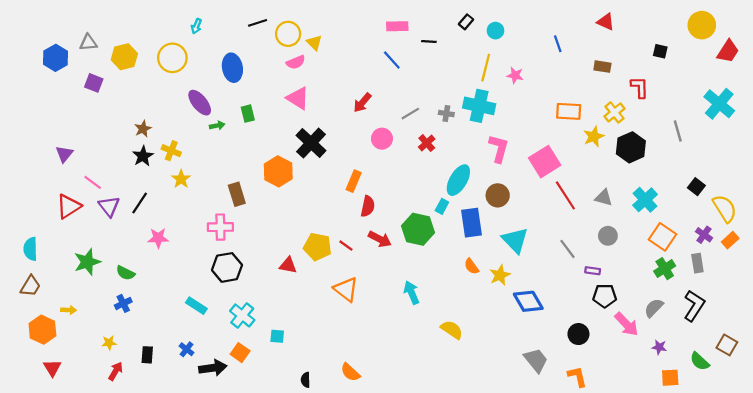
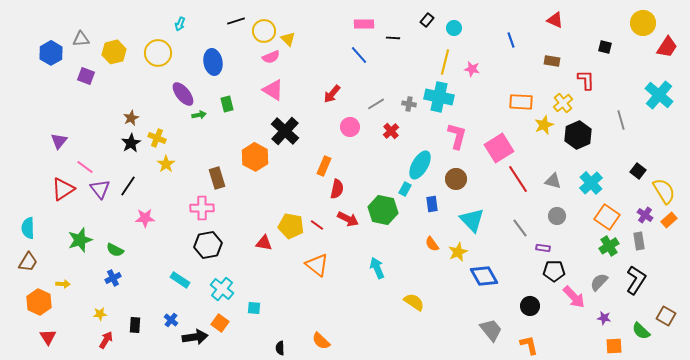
blue rectangle: (471, 223) -> (432, 204), size x0.6

